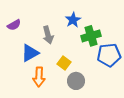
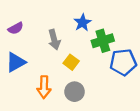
blue triangle: (30, 53) -> (16, 62), moved
yellow square: (64, 63) -> (71, 62), moved
gray circle: (76, 81) -> (75, 92), moved

